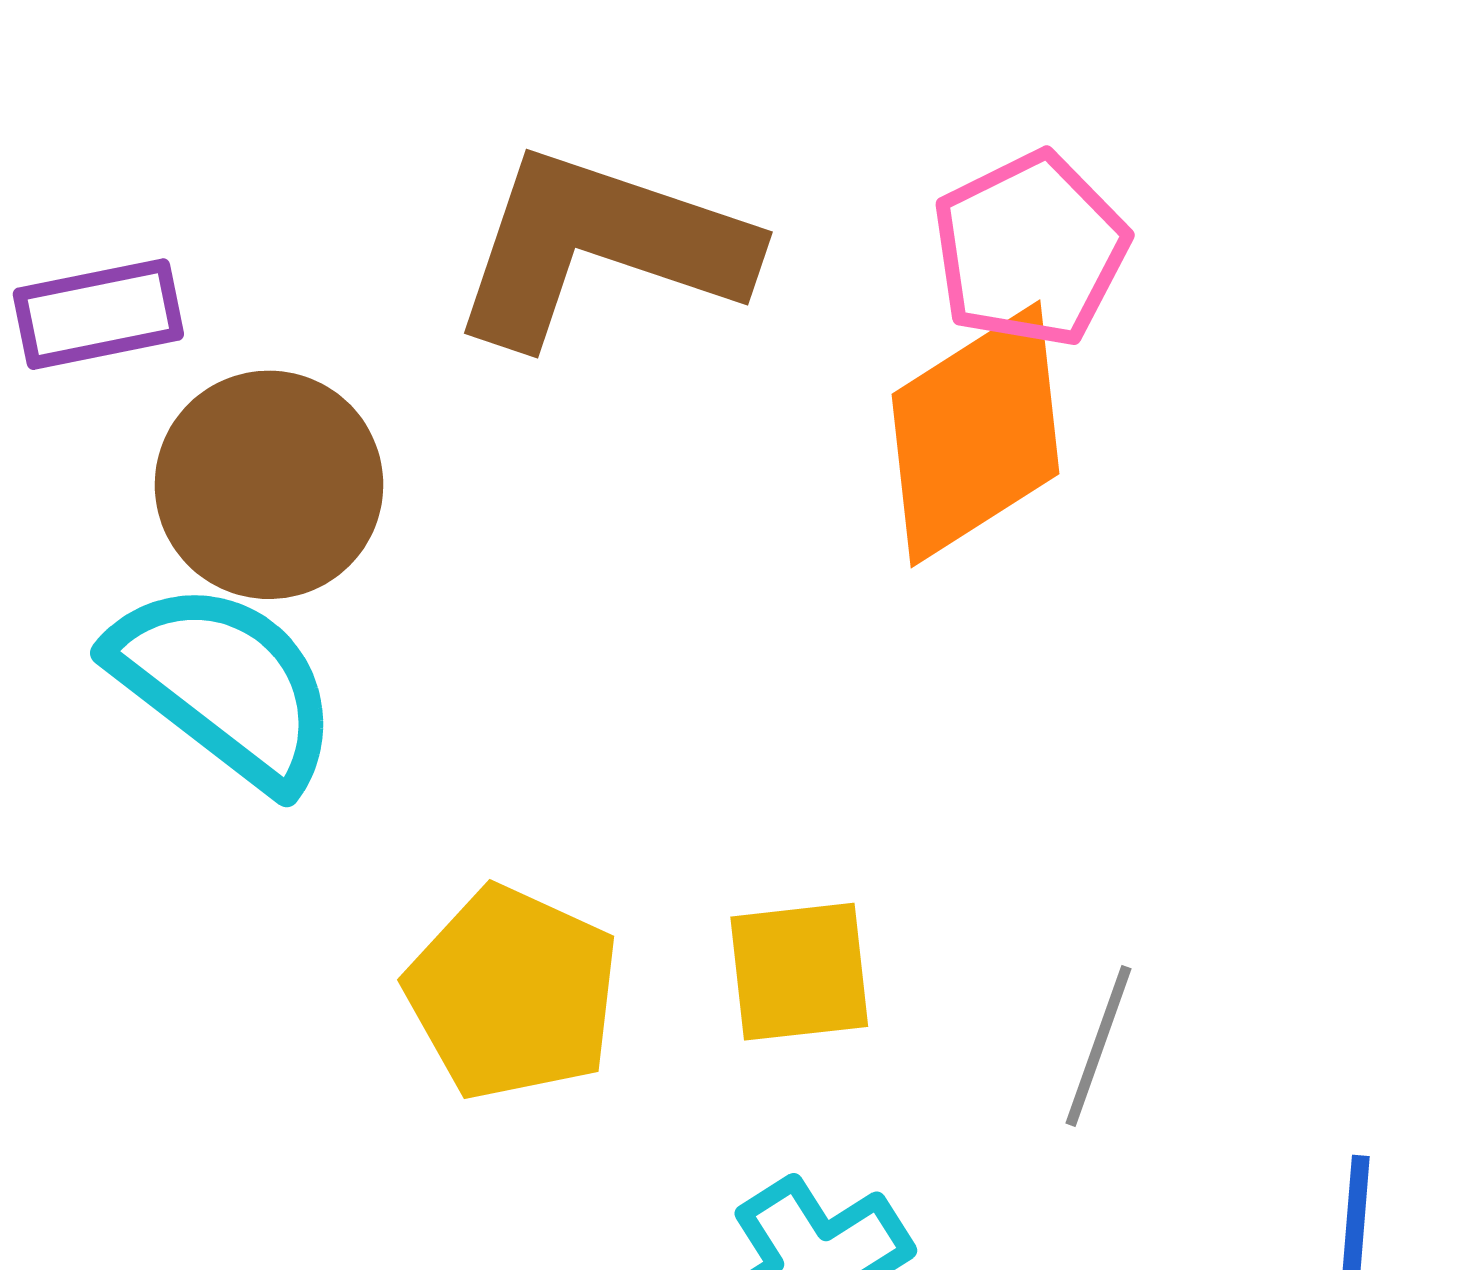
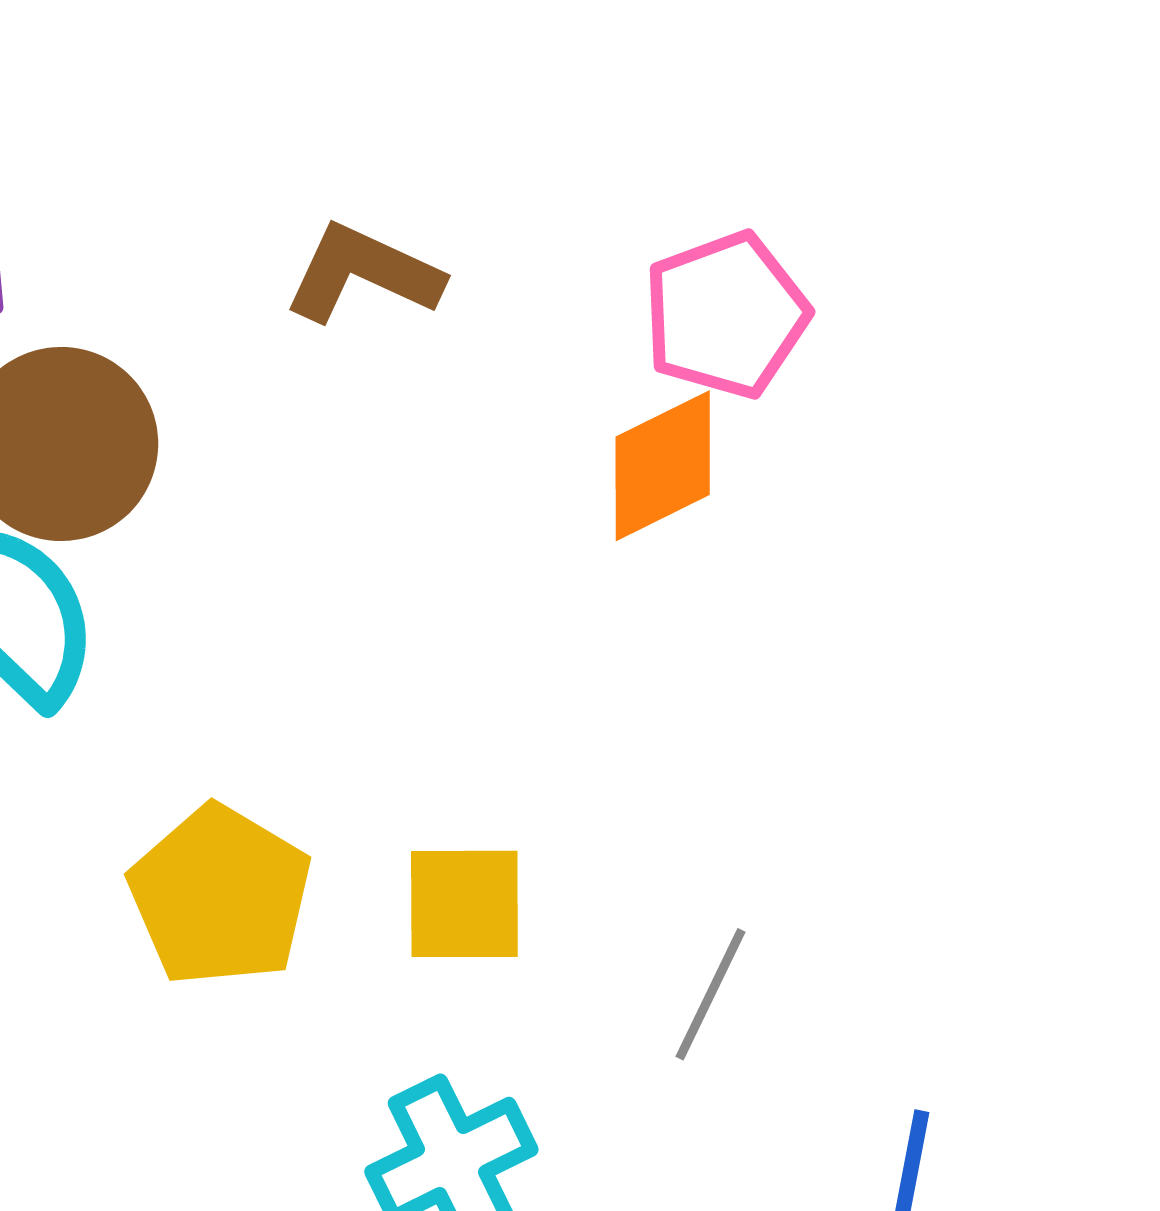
brown L-shape: (601, 247) -> (363, 273), size x0.6
orange diamond: (976, 434) -> (663, 466), size x0.7

